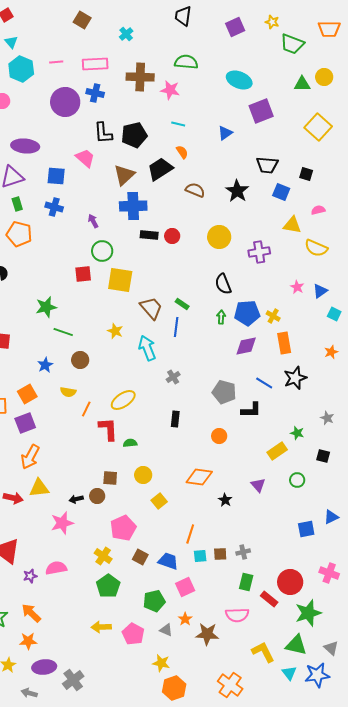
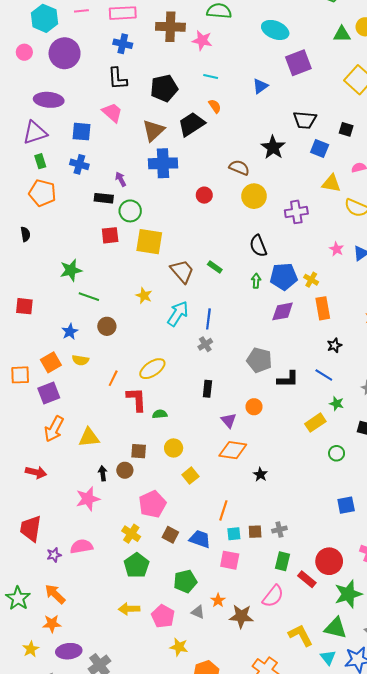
purple circle: (65, 102) -> (65, 53), moved
black L-shape: (103, 133) -> (117, 79), moved
brown semicircle: (195, 190) -> (239, 168), moved
black rectangle: (149, 235) -> (104, 198), moved
blue line: (176, 327) -> (208, 319), moved
cyan arrow: (147, 348) -> (178, 314), turned 55
black star: (295, 378) -> (334, 345), size x0.6
blue line: (264, 383) -> (324, 375), moved
yellow semicircle: (68, 392) -> (80, 360), moved
purple triangle: (258, 485) -> (229, 420), moved
yellow triangle: (39, 488) -> (89, 437), moved
black arrow: (76, 499) -> (103, 473), turned 96
pink square: (185, 587) -> (230, 560), moved, turned 36
pink semicircle: (237, 615) -> (273, 596), turned -50
yellow star: (161, 663) -> (179, 647), moved

